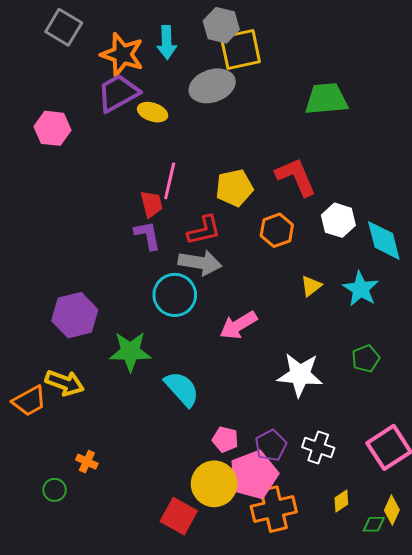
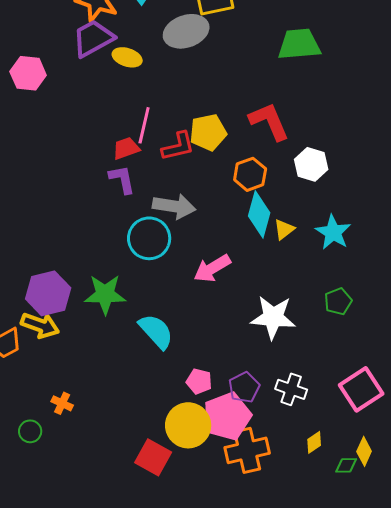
red trapezoid: (152, 204) -> (126, 148), turned -96
red L-shape: (204, 230) -> (178, 146), moved
cyan diamond: (384, 240) -> (259, 214), moved, turned 30
purple hexagon: (75, 315) -> (48, 293), moved

